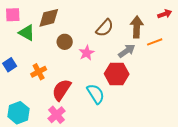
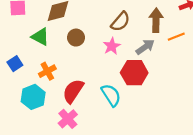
green triangle: (27, 33) -> (40, 37), moved
pink star: (87, 53) -> (112, 46), moved
cyan hexagon: (19, 113) -> (33, 97), moved

